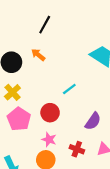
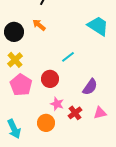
pink star: (49, 139) -> (57, 104), moved
red cross: (77, 149) -> (75, 113), turned 32

